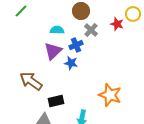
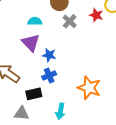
blue cross: (76, 45) -> (49, 76), moved
purple triangle: (53, 51) -> (31, 43), turned -30

